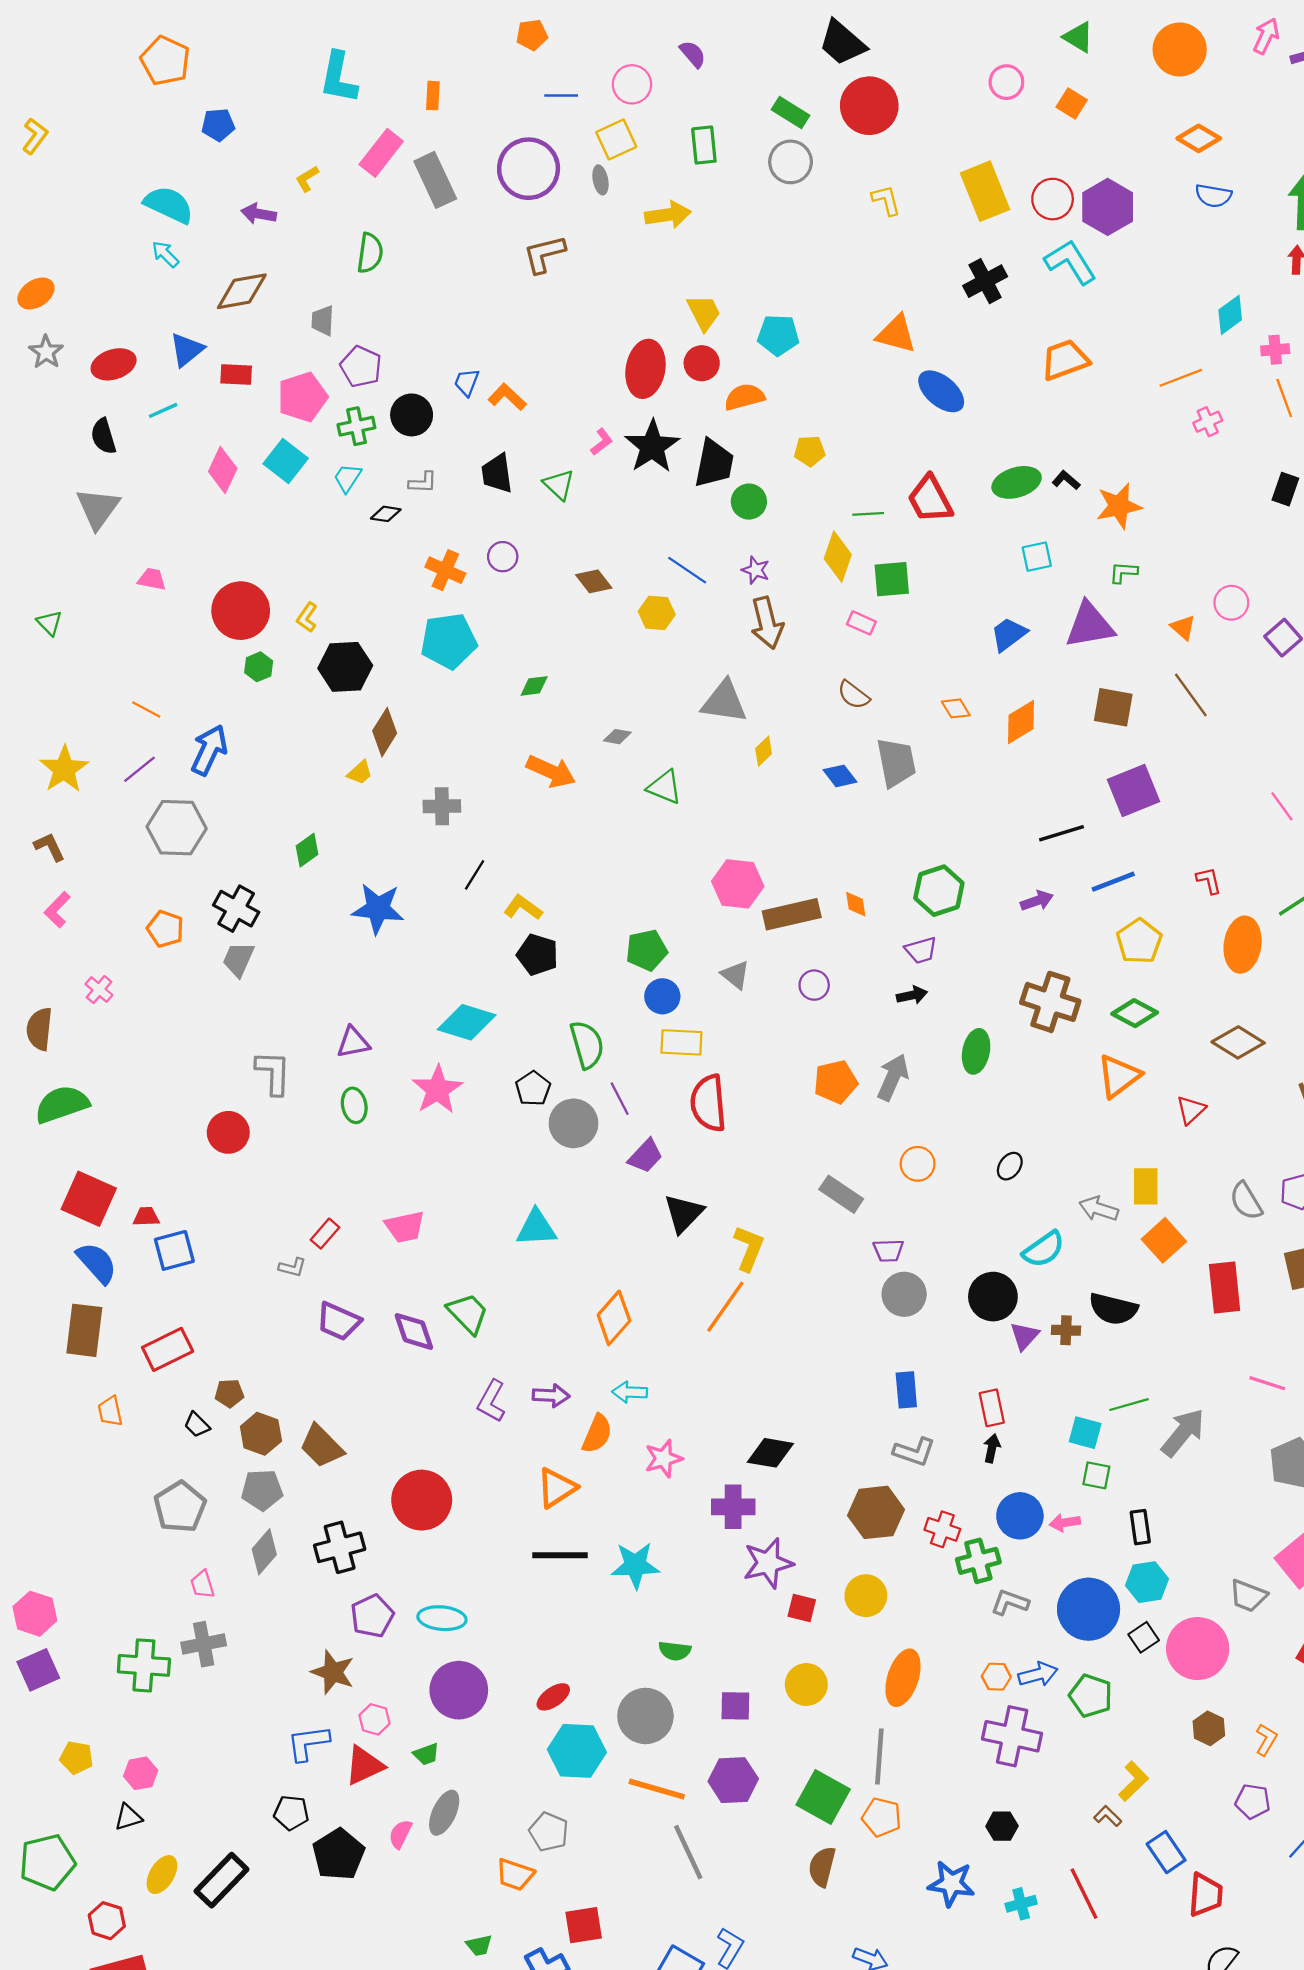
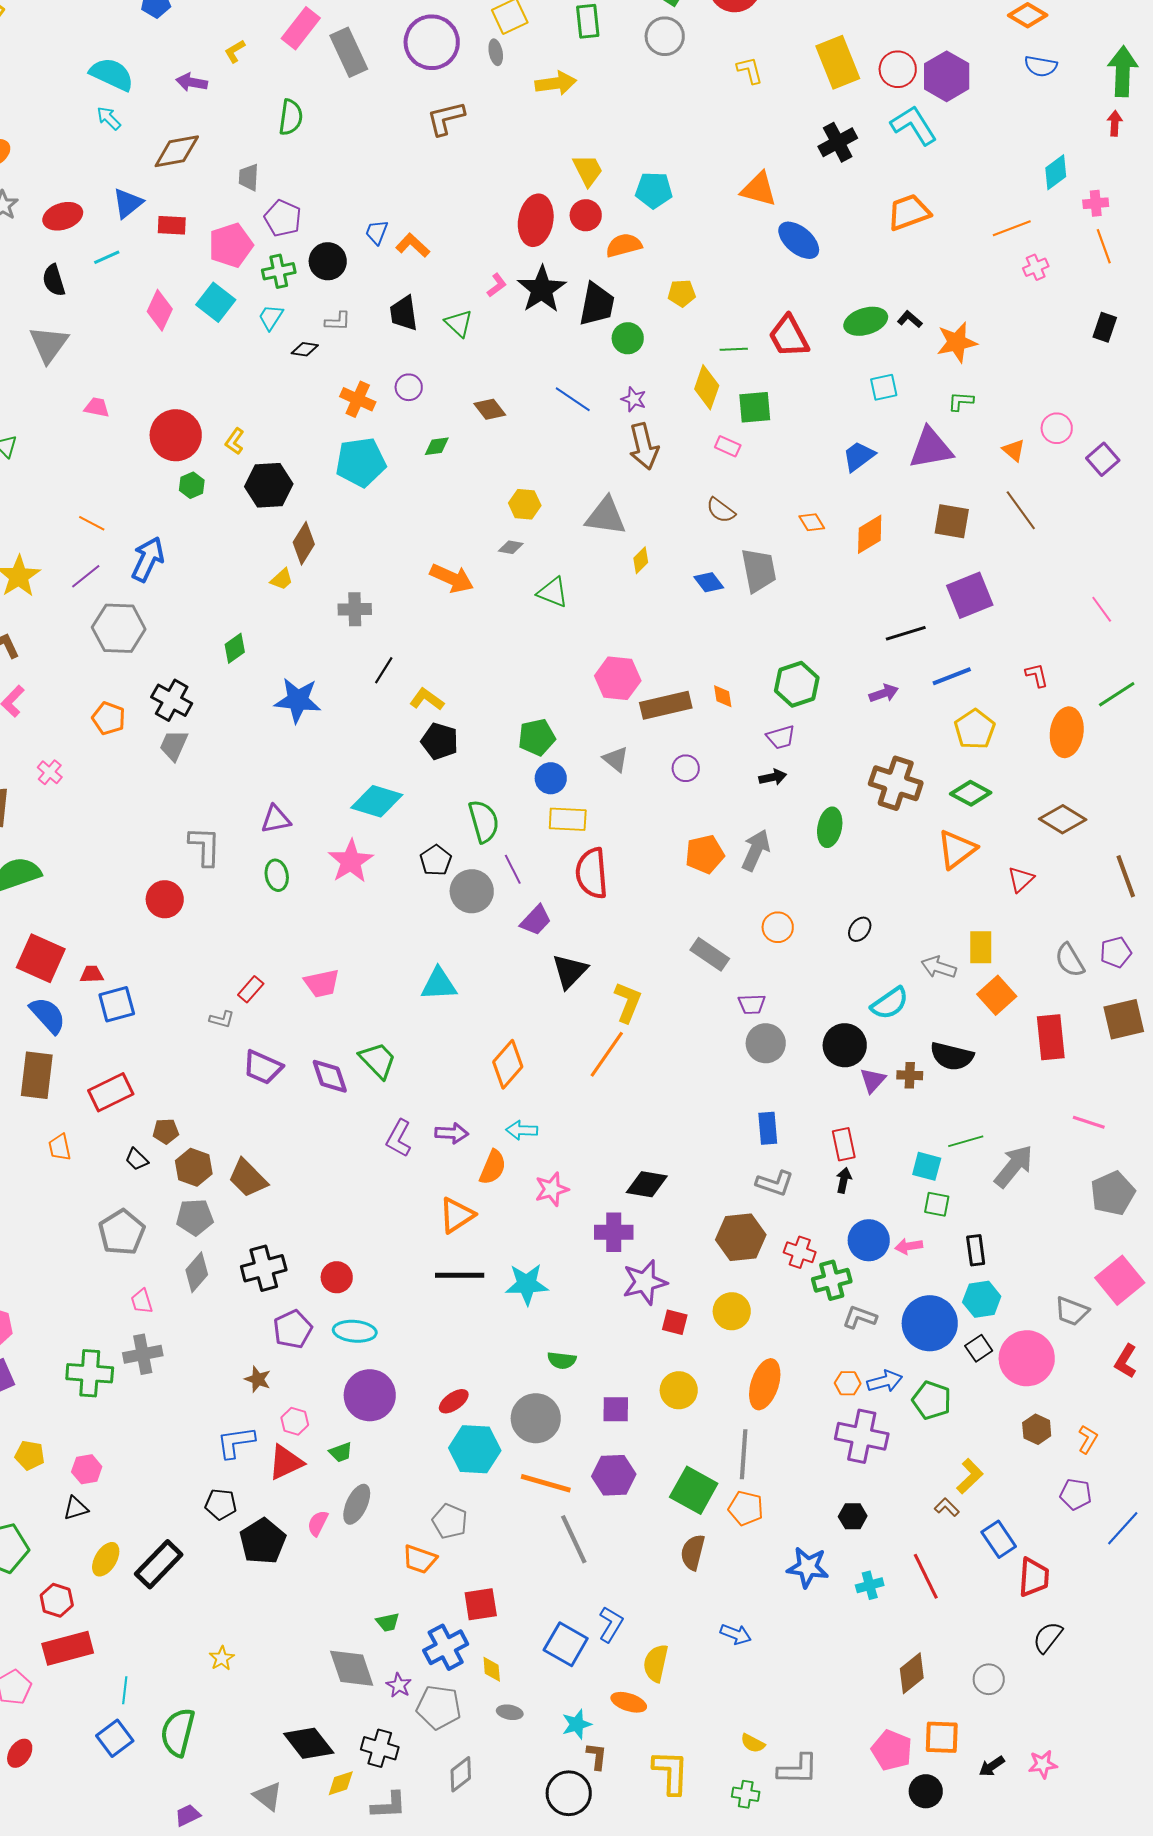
yellow hexagon: (657, 613) -> (525, 504), moved
green diamond: (534, 686) -> (437, 446), moved
red circle: (422, 1500) -> (337, 1277), moved, size x0.6
brown star: (333, 1672) -> (258, 1379), size x0.7

